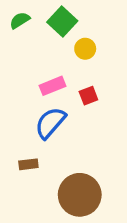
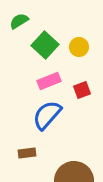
green square: (62, 21) -> (45, 45), moved

